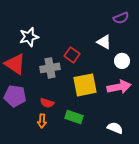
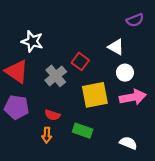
white star: (29, 37) -> (32, 41), turned 30
white circle: (122, 61) -> (125, 73), moved
gray cross: (50, 68) -> (56, 76), turned -30

